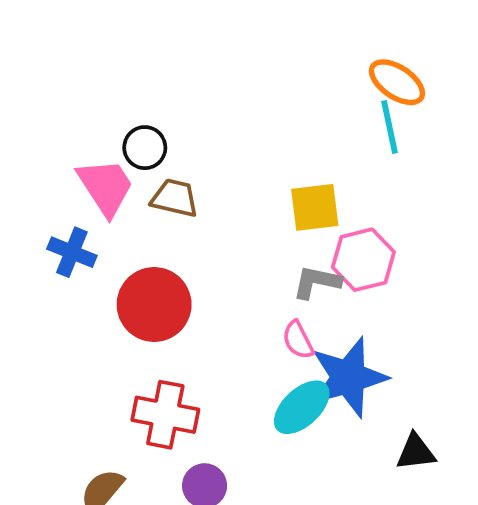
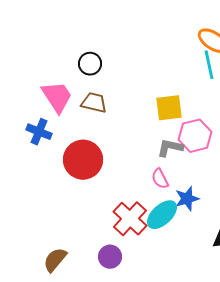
black circle: (145, 148) -> (90, 64), moved
blue star: (348, 377) -> (187, 199), size x0.6
red cross: (165, 415) -> (130, 219), moved, turned 32

